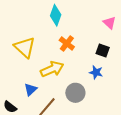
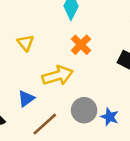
yellow triangle: (25, 47) -> (26, 43), size x0.6
blue star: (96, 72) -> (110, 117), moved

